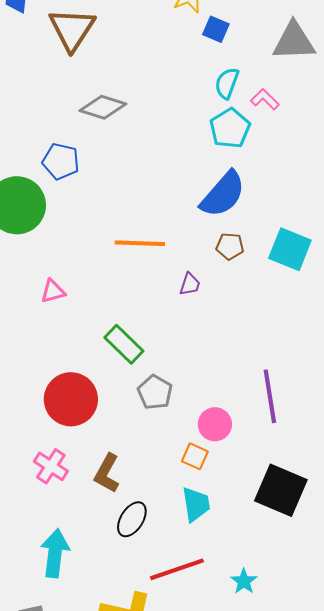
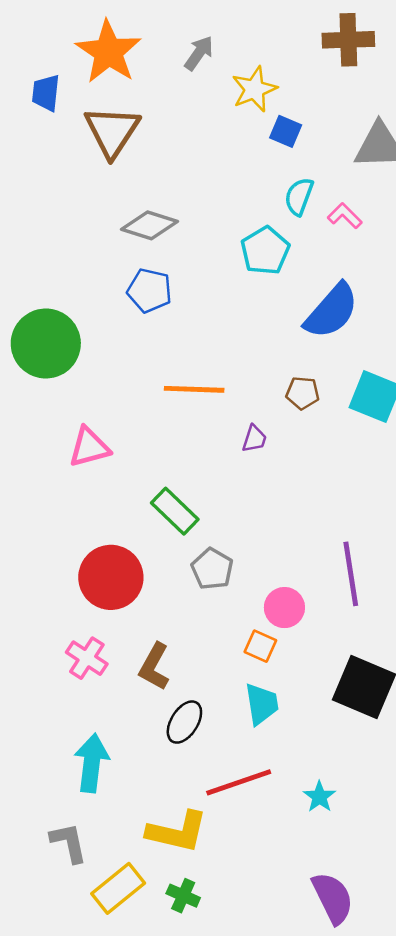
cyan pentagon: (230, 128) -> (265, 251), moved
blue pentagon: (61, 161) -> (149, 291), moved
blue semicircle: (223, 194) -> (331, 311), moved
pink triangle: (53, 291) -> (89, 447), size x1.4

